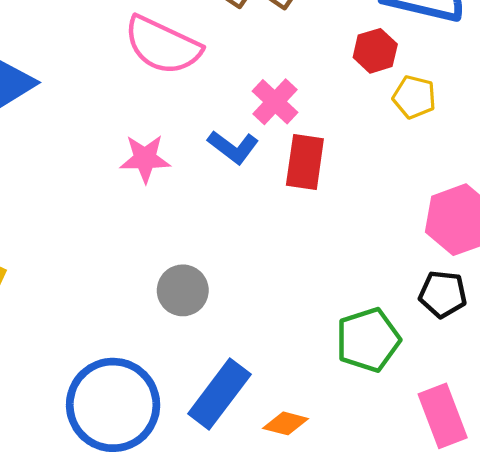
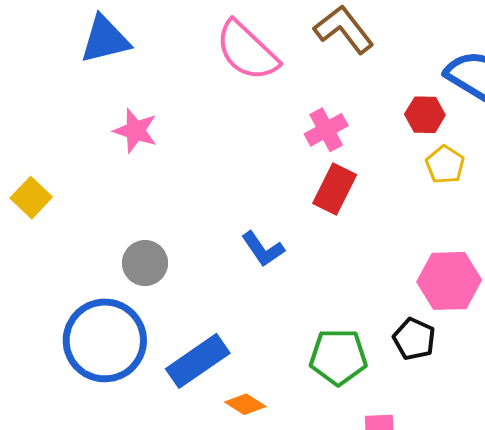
blue L-shape: (233, 147) -> (263, 249), moved
pink star: (145, 159) -> (135, 131), moved
gray circle: (183, 290) -> (145, 263), moved

